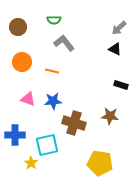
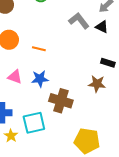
gray L-shape: (64, 43) -> (79, 21), moved
brown star: (110, 116) -> (97, 84), moved
yellow star: (31, 163) -> (11, 136), moved

